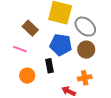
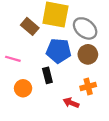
brown rectangle: (30, 28) -> (30, 26), moved

